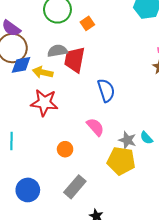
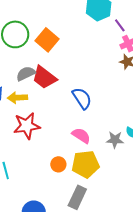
orange square: (87, 23) -> (47, 40), size x1.6
red trapezoid: (75, 60) -> (44, 77), turned -48
yellow pentagon: (121, 161) -> (86, 164), moved

